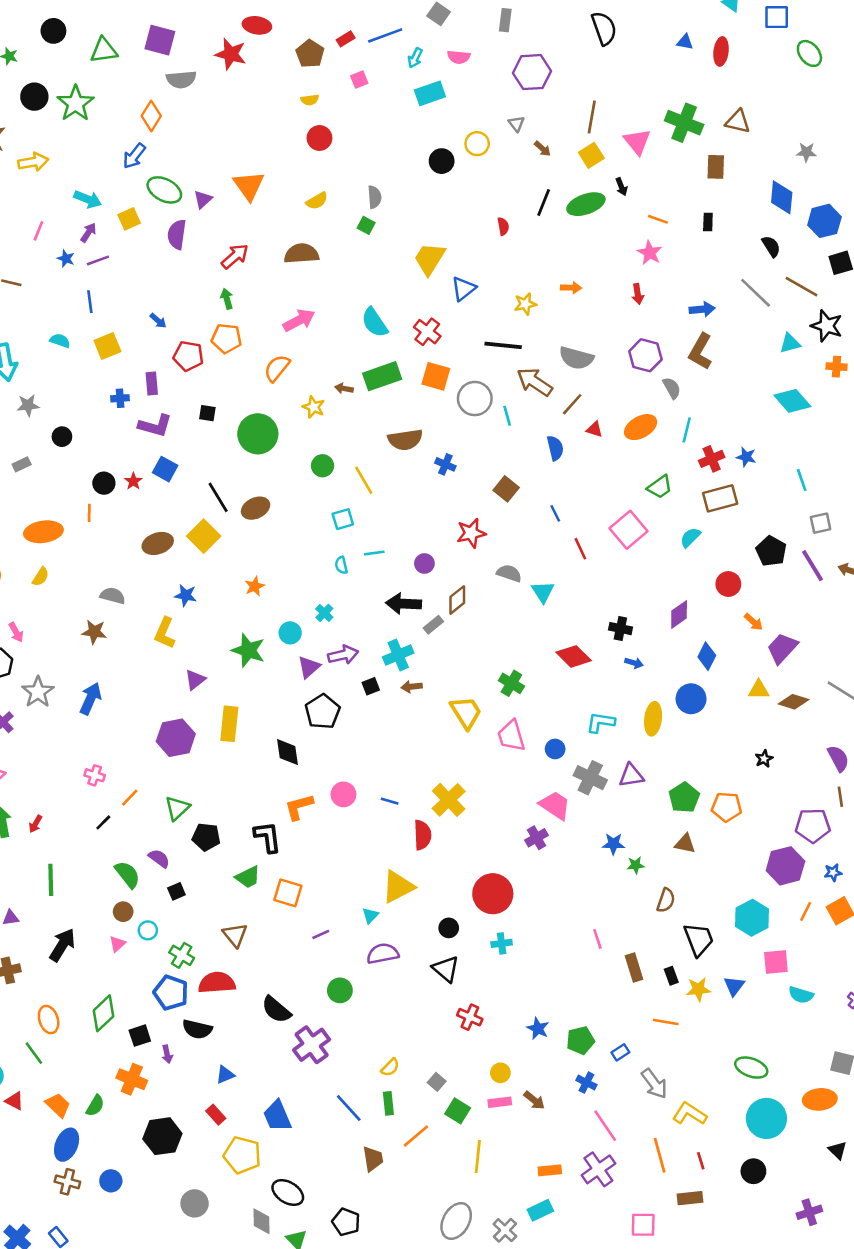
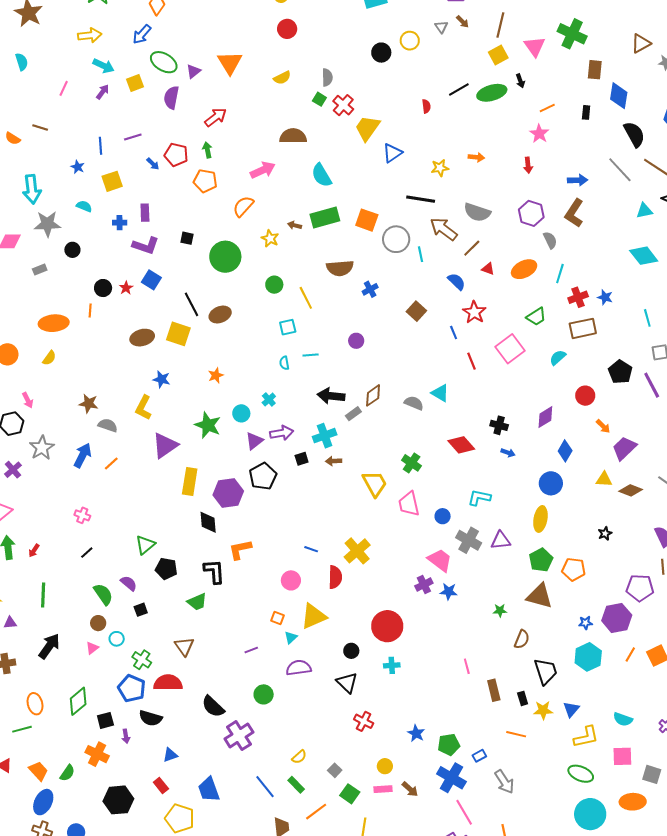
brown triangle: (738, 122) -> (641, 43), moved, turned -45
brown arrow: (543, 149) -> (463, 22), moved
yellow arrow: (33, 162) -> (90, 35), moved
blue diamond: (782, 197) -> (619, 96), moved
black line: (544, 202) -> (459, 90), turned 35
orange line: (658, 219) -> (547, 108), turned -49
black semicircle: (771, 246) -> (634, 134), size x1.5
brown semicircle: (301, 254) -> (293, 136), moved
blue star: (66, 259) -> (78, 167), moved
purple line: (98, 260) -> (133, 137), moved
red cross: (427, 332) -> (343, 105), moved
cyan semicircle: (60, 341) -> (84, 206), moved
red pentagon: (188, 356) -> (176, 155), moved
gray star: (28, 405) -> (47, 224), size x1.5
blue semicircle: (555, 448) -> (457, 282), turned -36
blue cross: (445, 464) -> (370, 289), turned 35
red star: (471, 533) -> (474, 312), moved, turned -30
yellow square: (204, 536) -> (178, 334), turned -30
purple circle: (424, 563) -> (356, 341), moved
gray semicircle: (509, 573) -> (414, 403), moved
cyan triangle: (543, 592) -> (440, 393), turned -30
gray semicircle: (113, 596) -> (108, 425), moved
purple triangle: (195, 680) -> (165, 446), size x1.6
yellow ellipse: (653, 719) -> (540, 519), moved
purple hexagon: (176, 738) -> (228, 493), moved
black diamond: (288, 752) -> (208, 522), moved
pink circle: (343, 794) -> (291, 580), moved
orange line: (130, 798) -> (111, 463), moved
blue star: (613, 844) -> (449, 591), moved
brown triangle: (685, 844) -> (540, 596), size x1.6
blue star: (833, 872) -> (586, 623), moved
orange square: (288, 893) -> (277, 618), moved, size x0.6
pink square: (776, 962) -> (622, 756), moved
green line: (34, 1053) -> (22, 729), turned -72
blue cross: (586, 1083) -> (451, 778), size x1.8
green rectangle: (388, 1103) -> (296, 785), turned -42
yellow L-shape: (689, 1114) -> (586, 737), moved, turned 132

